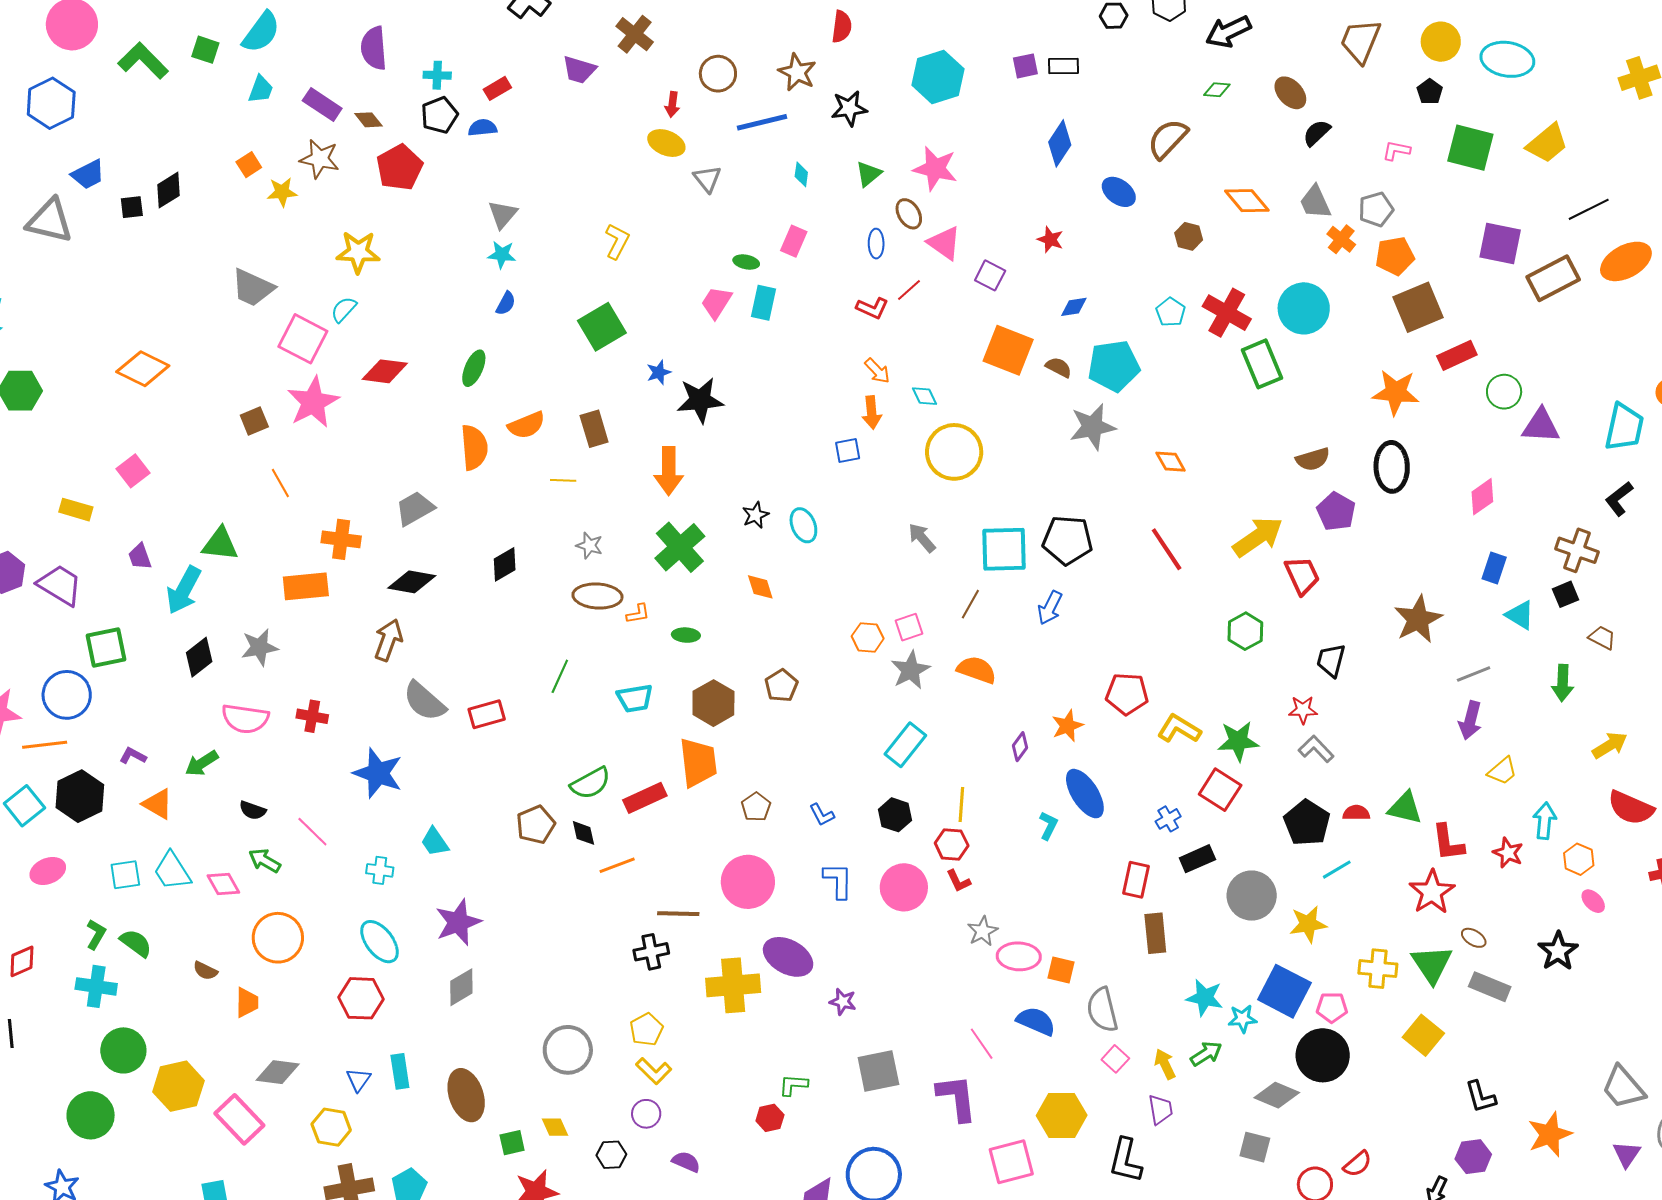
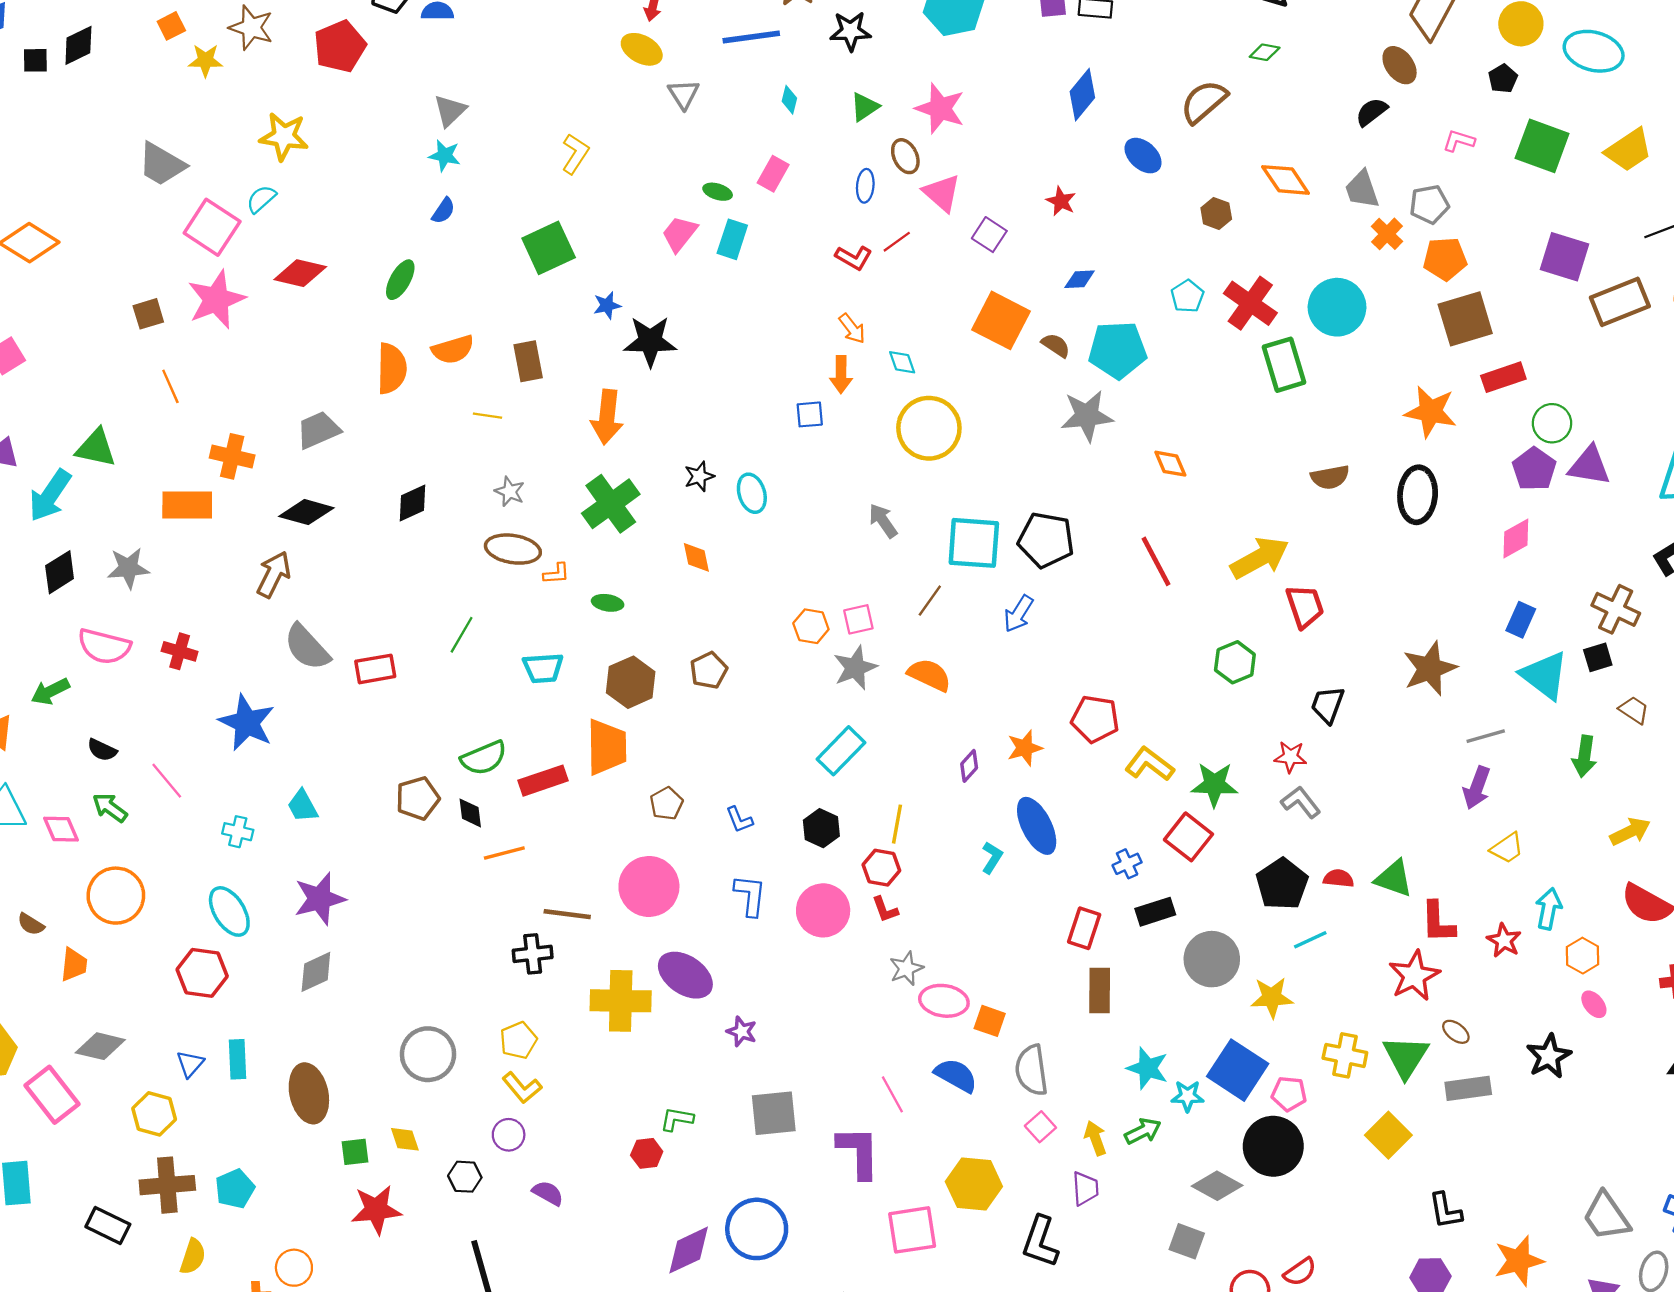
brown ellipse: (1290, 93) -> (1400, 65), moved
purple pentagon: (1336, 511) -> (1534, 469), moved
cyan triangle: (1520, 615) -> (1544, 675), size x1.5
gray rectangle: (1490, 987) -> (1468, 1088), turned -36

